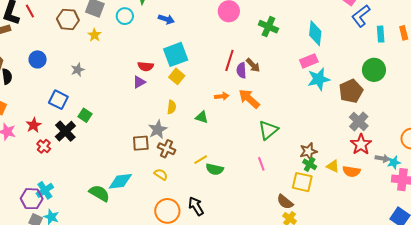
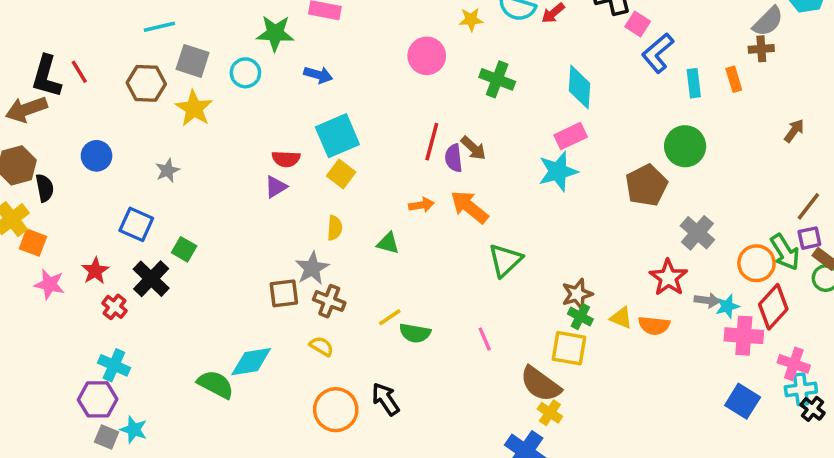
yellow star: (94, 35) -> (194, 108), size x1.5
cyan star: (319, 79) -> (558, 171), moved
gray cross: (359, 122) -> (697, 233), moved
pink line: (261, 164) -> (485, 339), moved
cyan cross: (45, 190) -> (114, 365), moved, turned -30
brown semicircle: (285, 202) -> (541, 384), size x1.4

